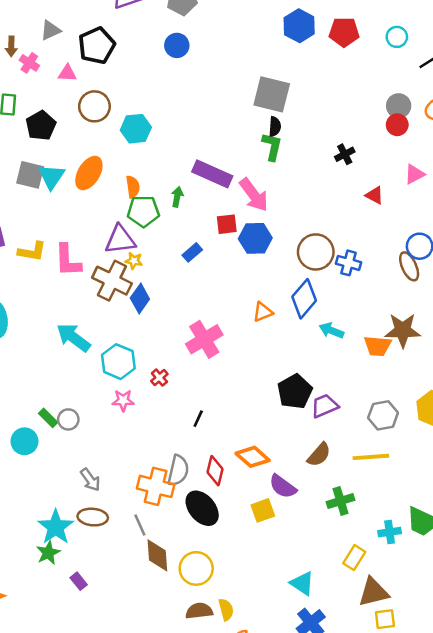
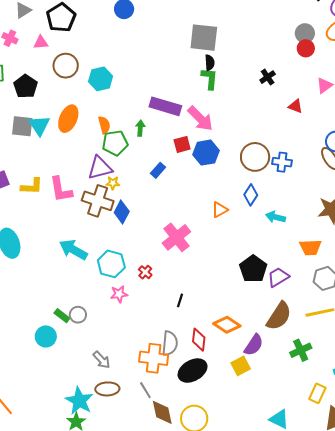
blue diamond: (304, 299) -> (251, 195), size x0.7
orange trapezoid: (378, 346) -> (310, 247), moved
brown semicircle: (319, 455) -> (279, 316), size x1.4
purple semicircle: (283, 486) -> (254, 345), turned -85
black ellipse: (202, 508) -> (193, 371), turned -72

